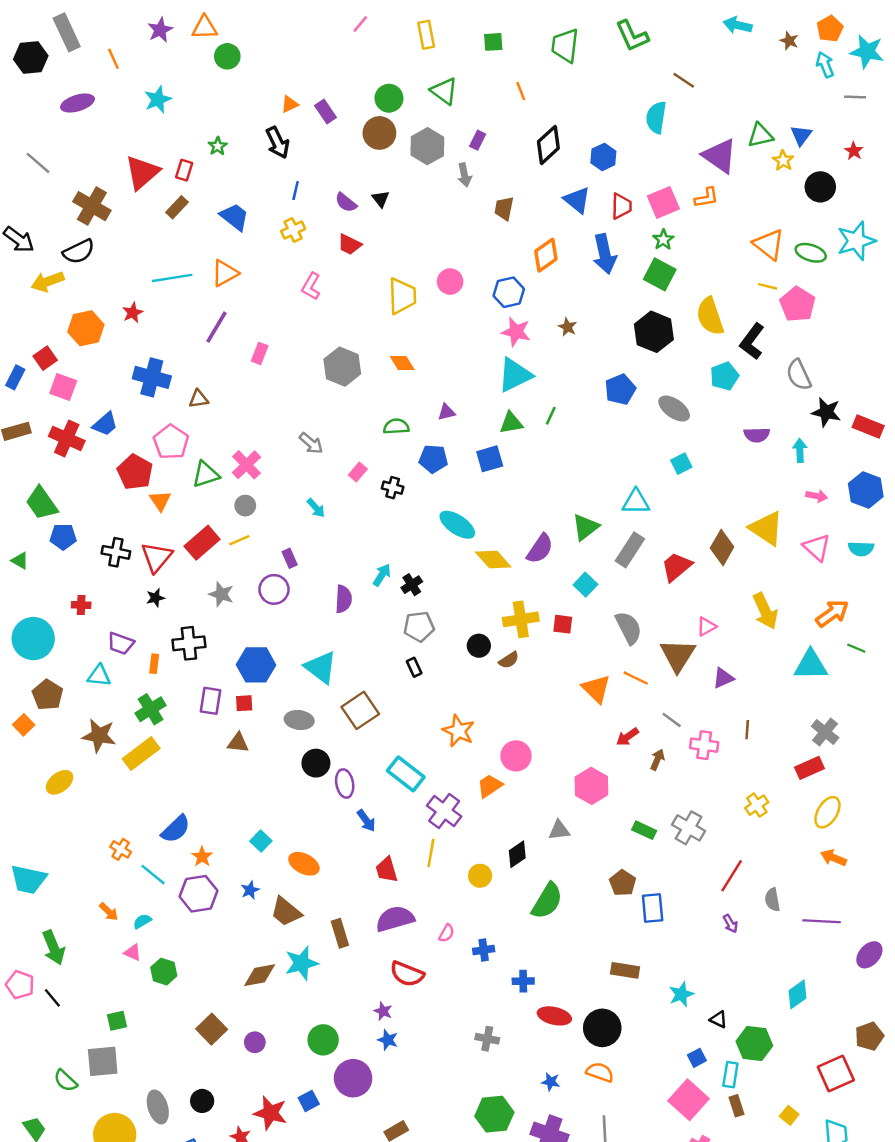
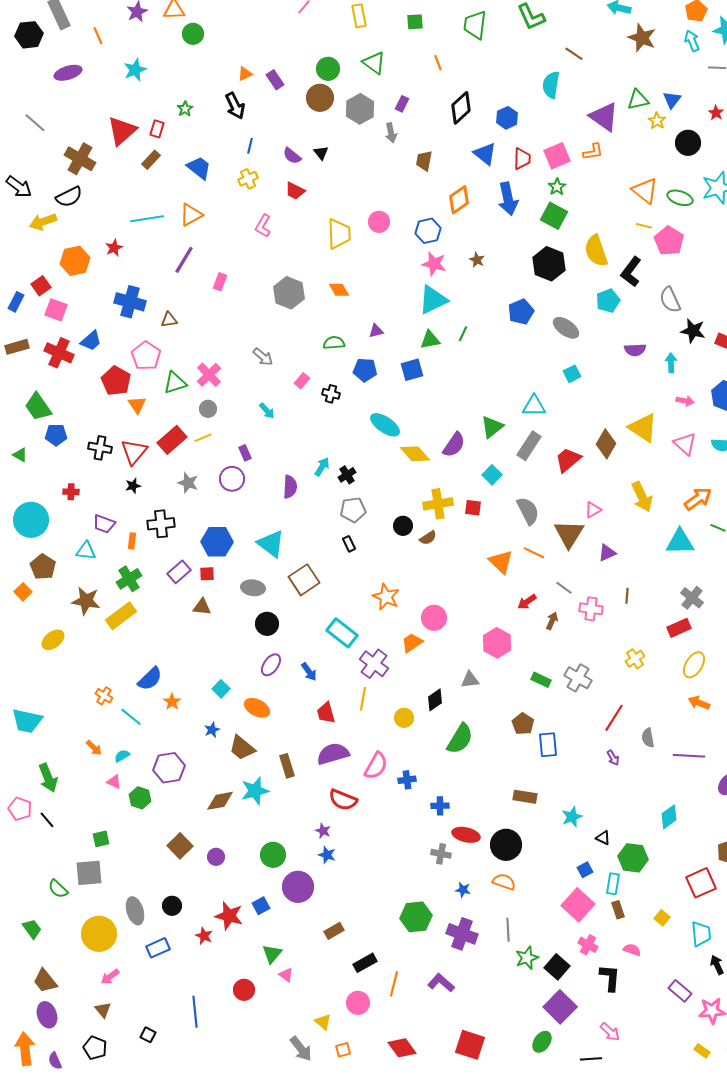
brown star: (789, 41) -> (642, 38), moved, size x1.8
purple rectangle: (210, 701) -> (179, 572), turned 40
purple ellipse: (345, 783) -> (271, 665), moved, turned 45
purple hexagon: (199, 894) -> (169, 768), moved
pink semicircle: (447, 933) -> (376, 766), size x1.8
gray cross: (487, 1039) -> (441, 854), moved

